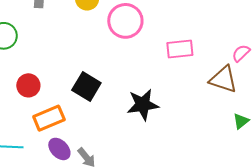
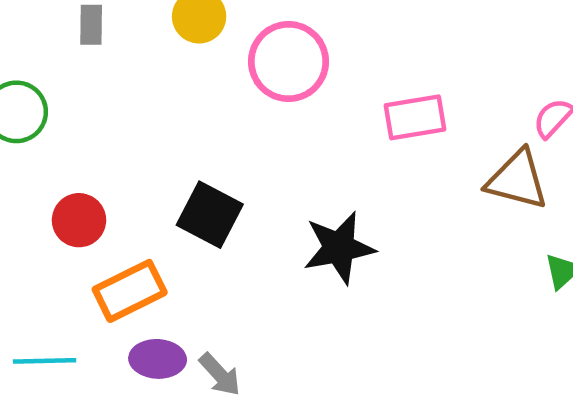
purple ellipse: (59, 149) -> (158, 359), turned -40

